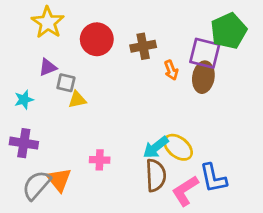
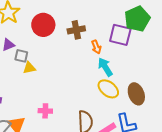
brown ellipse: (203, 77) -> (136, 94), moved, turned -30
cyan arrow: (156, 147) -> (105, 67), moved, turned 96
yellow ellipse: (178, 147) -> (108, 89), moved

